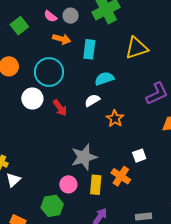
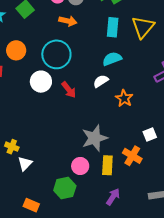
yellow triangle: (137, 48) -> (143, 27), turned -30
cyan rectangle: (89, 49) -> (113, 27), moved

